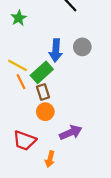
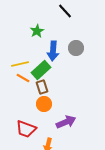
green star: (19, 18) -> (37, 31), moved
yellow line: (18, 65) -> (20, 64), turned -42
orange line: (21, 82) -> (23, 78), turned -32

